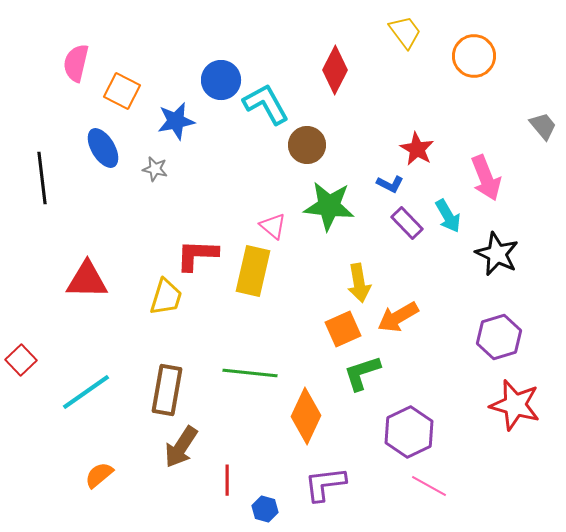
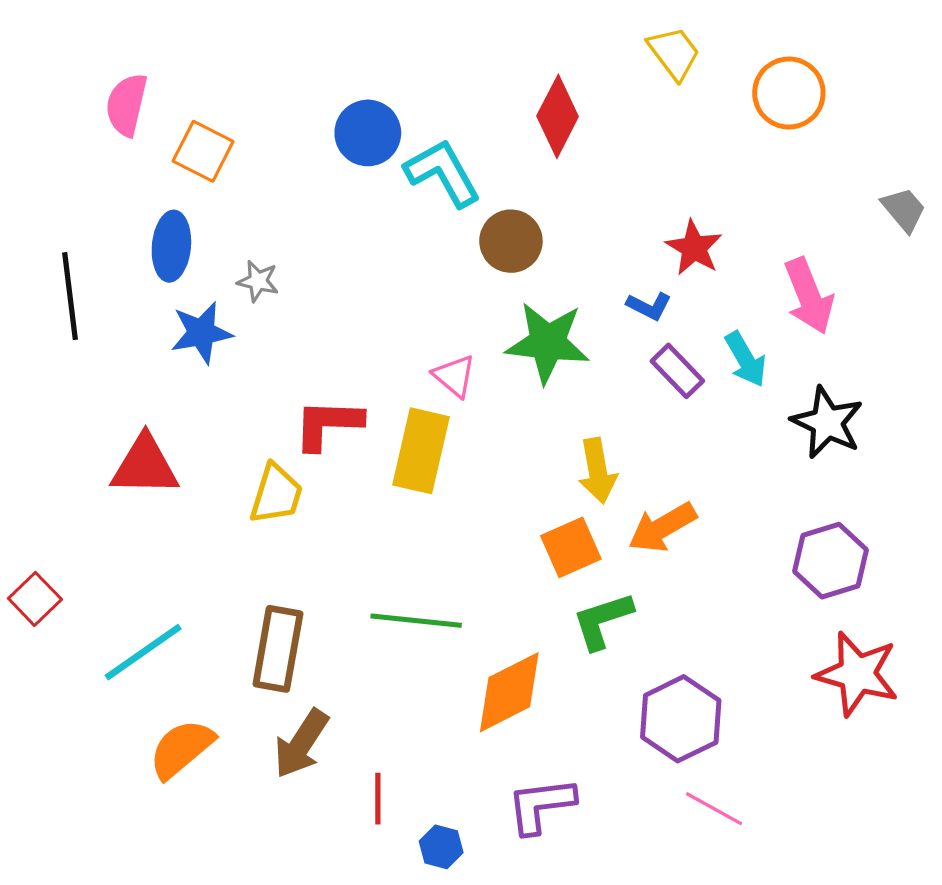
blue star: (176, 121) -> (201, 333), moved
blue ellipse: (103, 148) -> (171, 246), turned 36
orange diamond: (306, 416) -> (509, 692), turned 38
orange semicircle: (99, 475) -> (181, 749), moved, size x1.4

